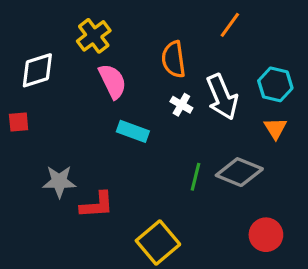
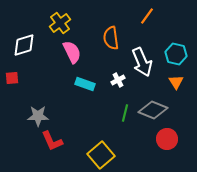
white cross: (181, 105) -> (118, 80), moved, turned 32
red L-shape: (97, 205) -> (52, 141), moved, turned 70
red circle: (266, 235) -> (167, 139), moved

